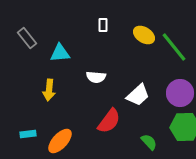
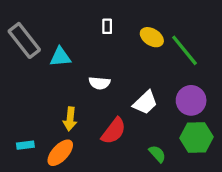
gray rectangle: (27, 38) -> (24, 40), size x1.5
yellow arrow: (49, 90) -> (70, 119), moved

